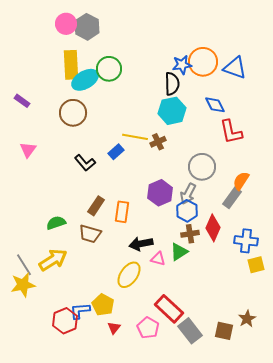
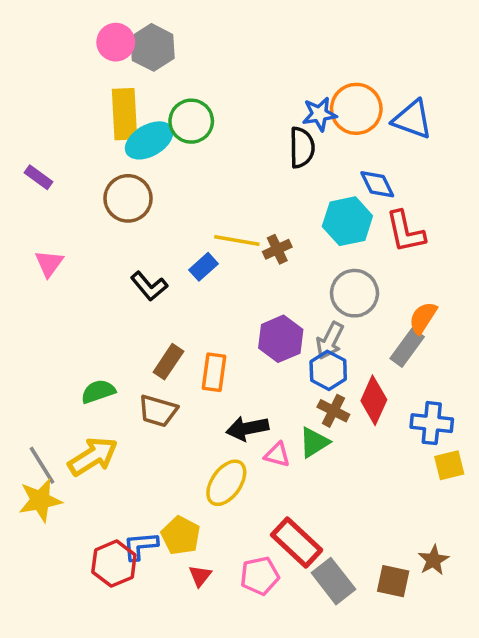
cyan hexagon: (172, 111) -> (347, 221), moved
brown cross: (190, 234) -> (333, 411), turned 36
pink pentagon: (148, 328) -> (260, 576), turned 30

